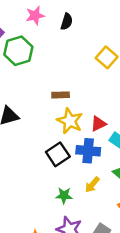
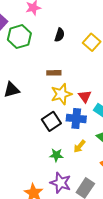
black semicircle: (67, 22) -> (60, 35), moved
yellow star: (70, 121) -> (61, 94), turned 30
red triangle: (98, 124) -> (85, 96), turned -40

